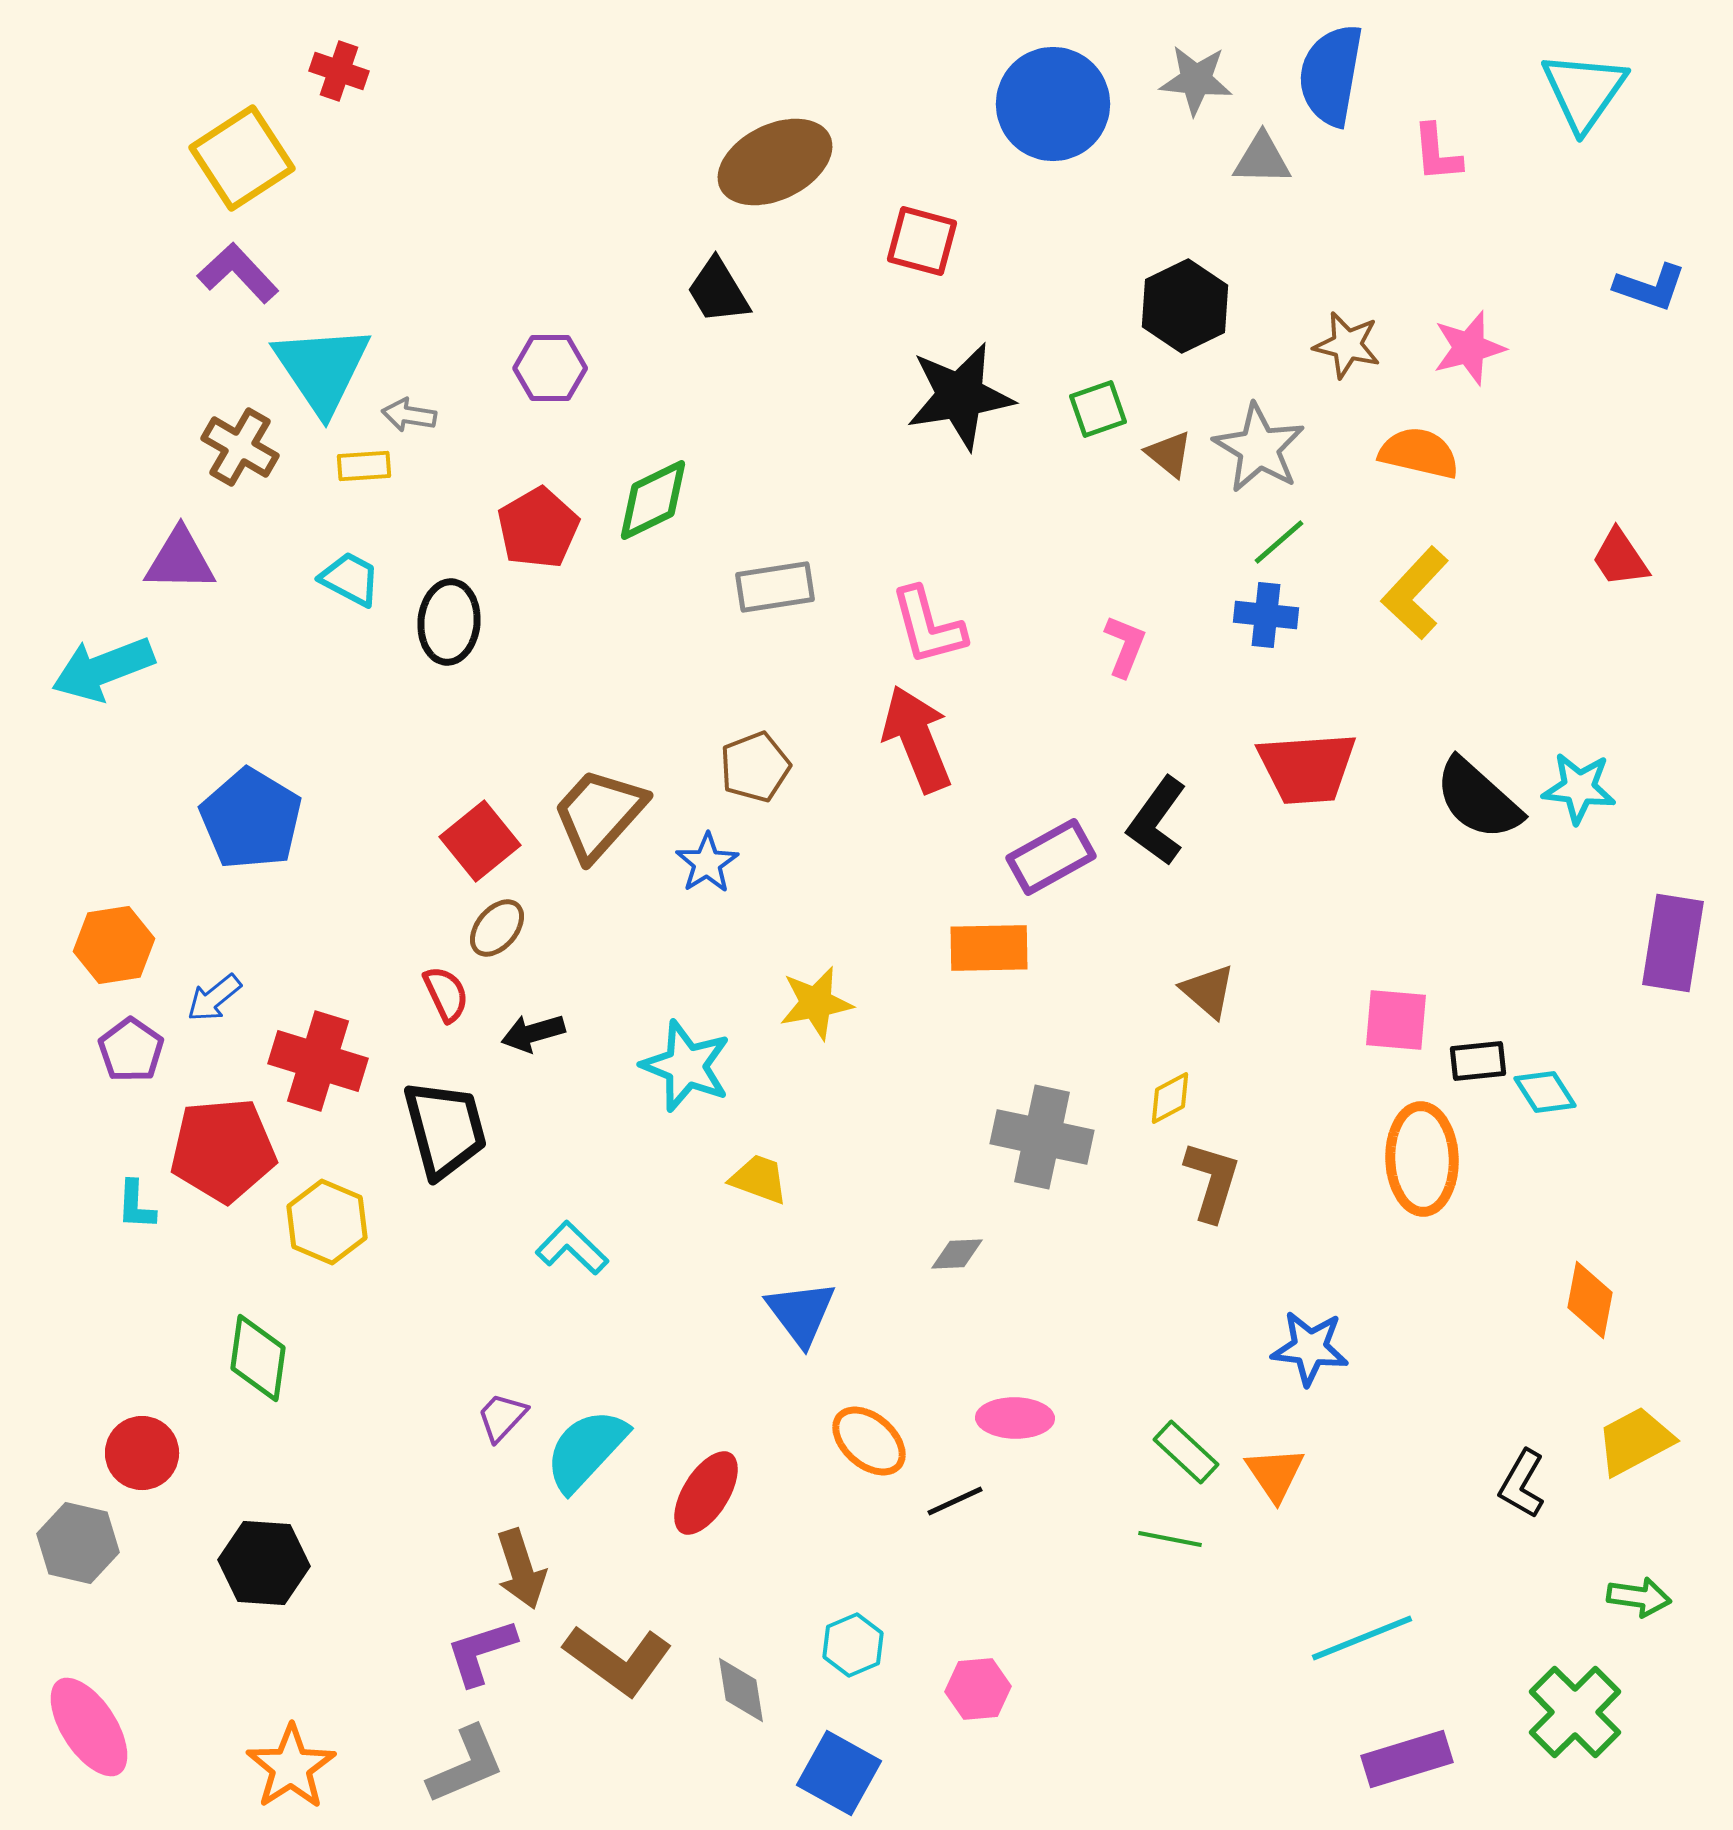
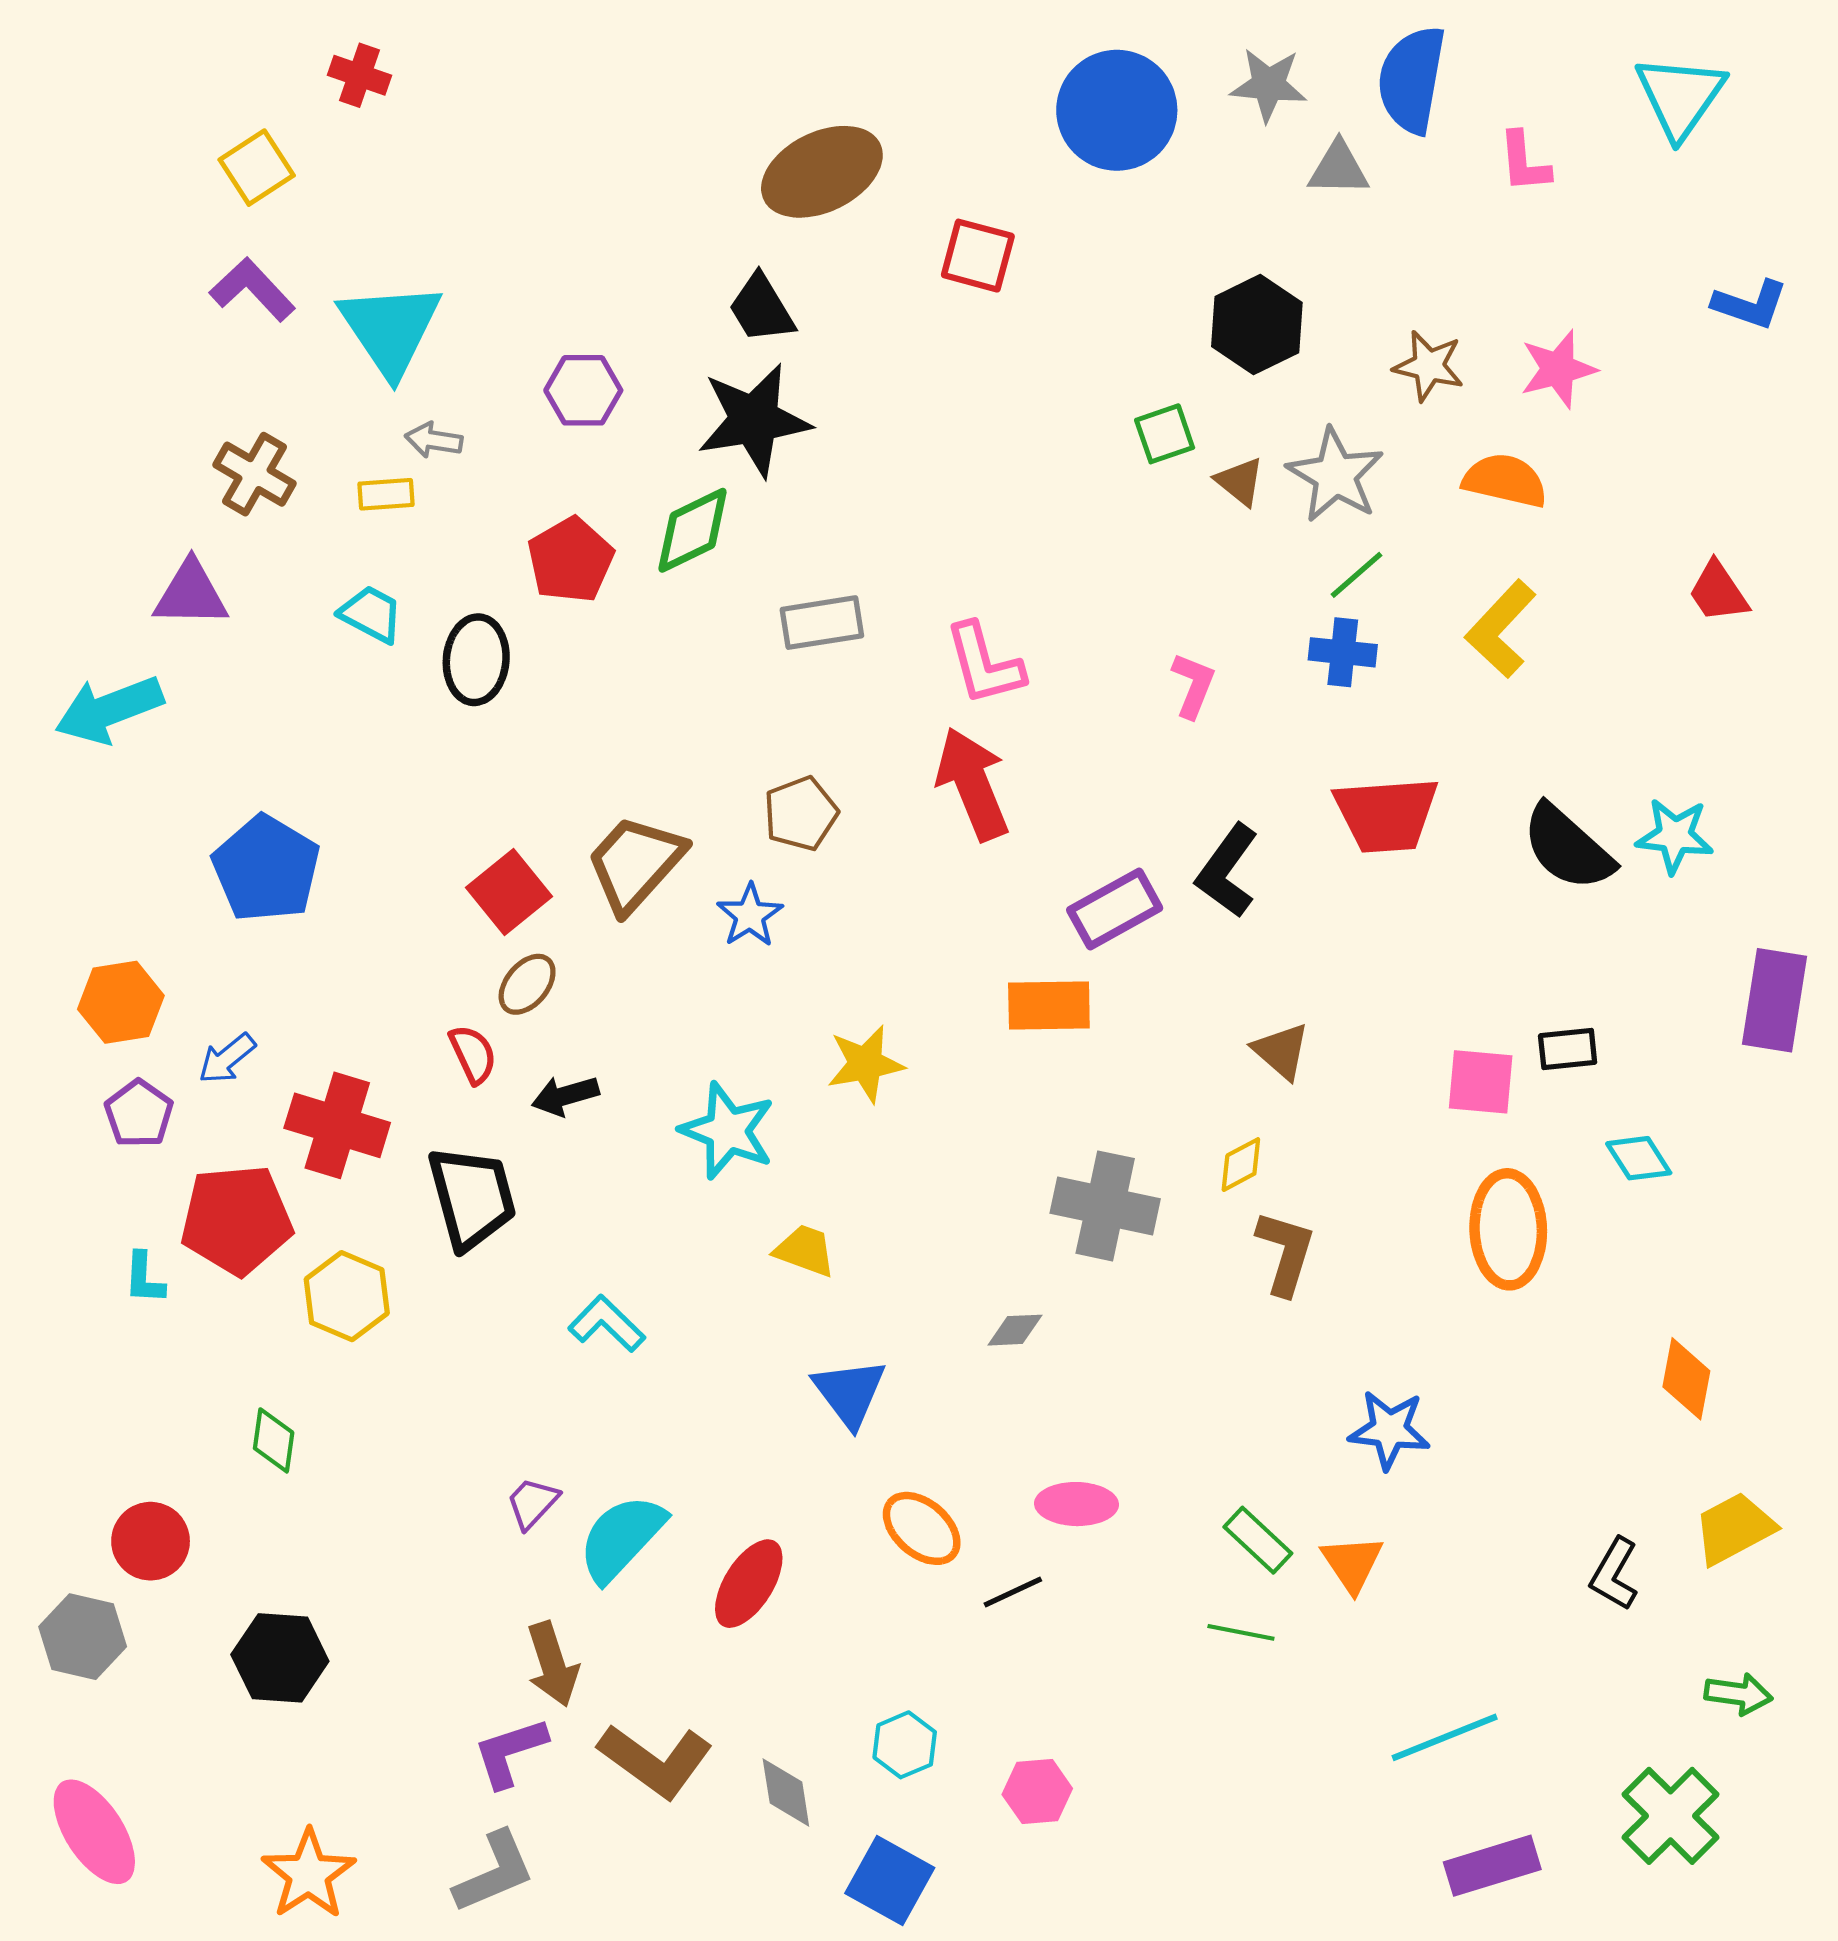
yellow square: (242, 158) -> (257, 168), size x0.7
cyan triangle: (322, 369) -> (390, 329), moved
black star: (960, 396) -> (754, 420), moved
black rectangle: (1478, 1061) -> (1568, 1049), moved
green diamond: (258, 1358) -> (274, 1440), size x0.7

